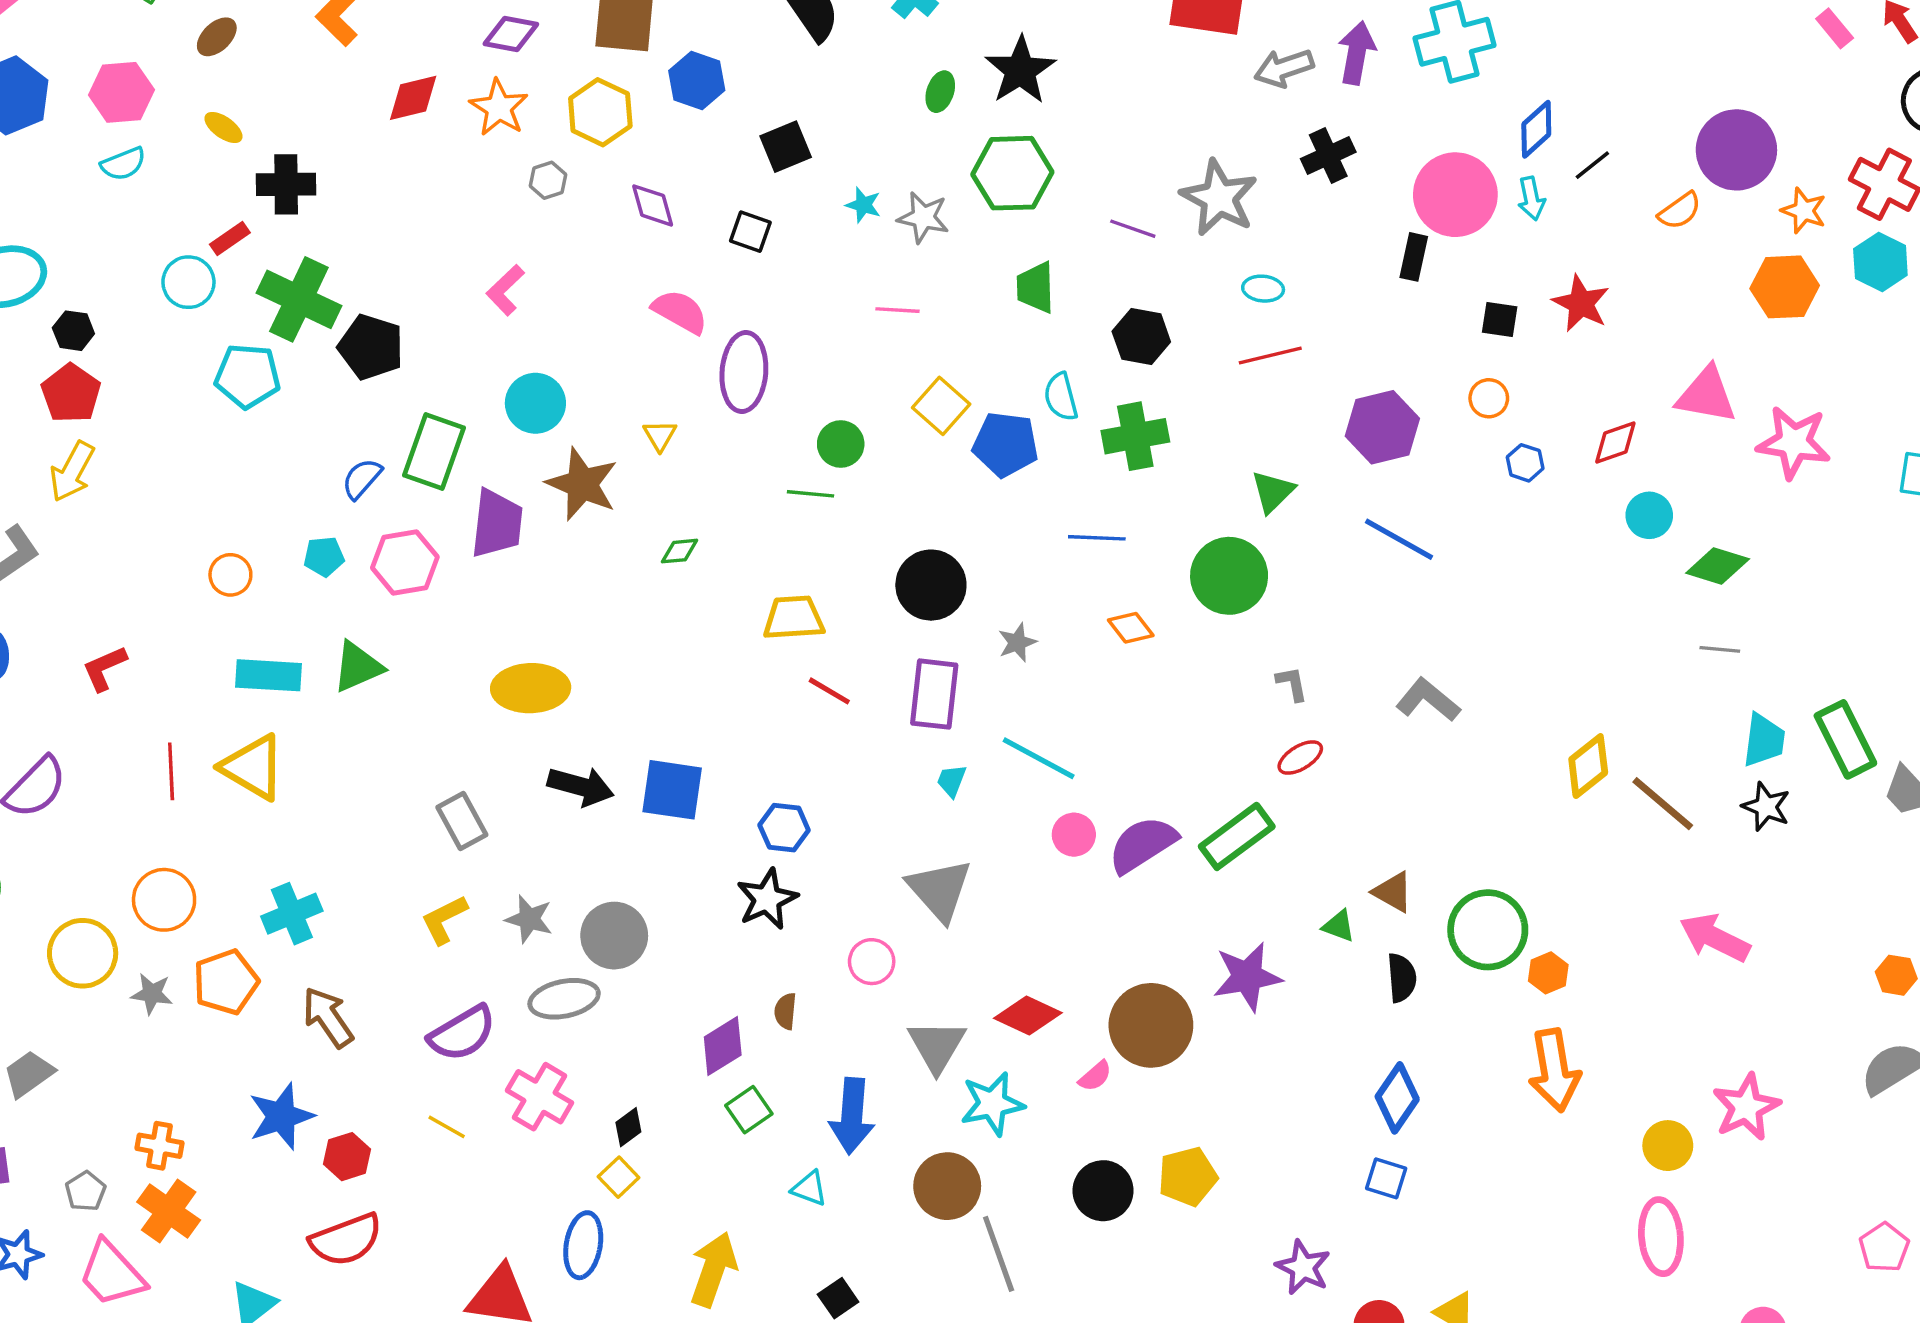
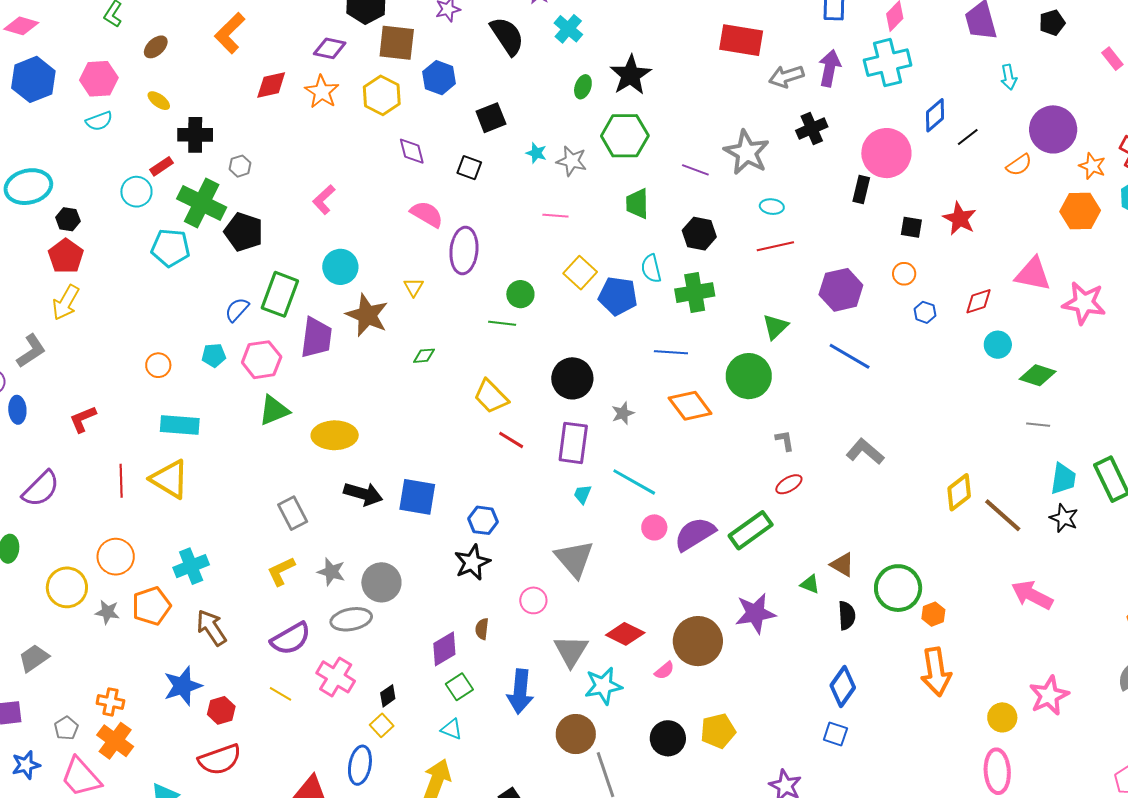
gray hexagon: (548, 180) -> (240, 166), moved
cyan arrow: (1531, 198) -> (1009, 77), moved
yellow trapezoid: (794, 618) -> (491, 396), turned -132
orange diamond: (1131, 628) -> (690, 406), size x1.6
green triangle: (358, 667) -> (274, 410), moved
cyan triangle: (809, 1188) -> (452, 729), moved

